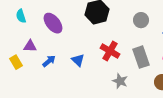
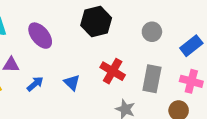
gray rectangle: (141, 57) -> (152, 79), turned 30

